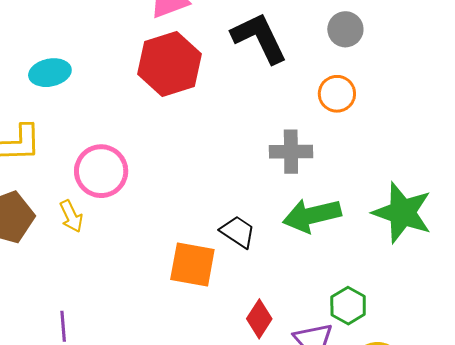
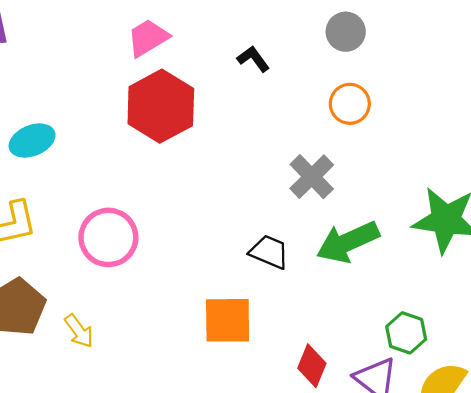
black L-shape: (259, 38) -> (253, 59), size x0.5
gray cross: (291, 152) -> (312, 177), turned -33
yellow arrow: (71, 216) -> (79, 331), moved
black trapezoid: (238, 232) -> (269, 252), moved

